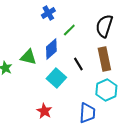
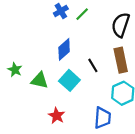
green line: (69, 30) -> (82, 14), moved
green triangle: (28, 57) -> (39, 80), moved

